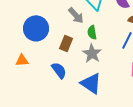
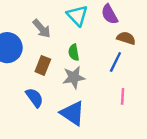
gray arrow: (76, 15) -> (42, 29), moved
gray star: (92, 53) -> (74, 77), turned 30

